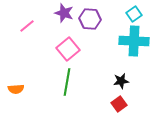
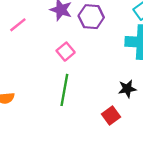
pink square: (68, 49) -> (66, 52), size x0.7
red square: (119, 104) -> (111, 116), moved

